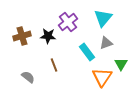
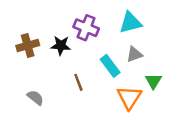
cyan triangle: (103, 18) -> (131, 23), turned 36
purple cross: (68, 22) -> (86, 28), turned -30
brown line: (54, 65) -> (78, 82), moved

